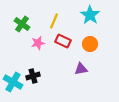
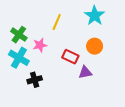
green cross: (22, 24) -> (19, 35), moved
red rectangle: (63, 41) -> (70, 57), moved
cyan cross: (13, 82) -> (19, 58), moved

